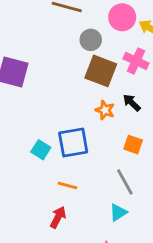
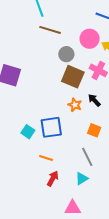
red arrow: (58, 217) -> (53, 179), moved

